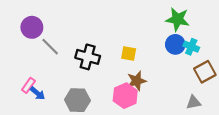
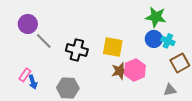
yellow square: (129, 53) -> (113, 47), size x1.5
blue arrow: (38, 93) -> (33, 82), turned 32
pink hexagon: (125, 96) -> (135, 70), moved

